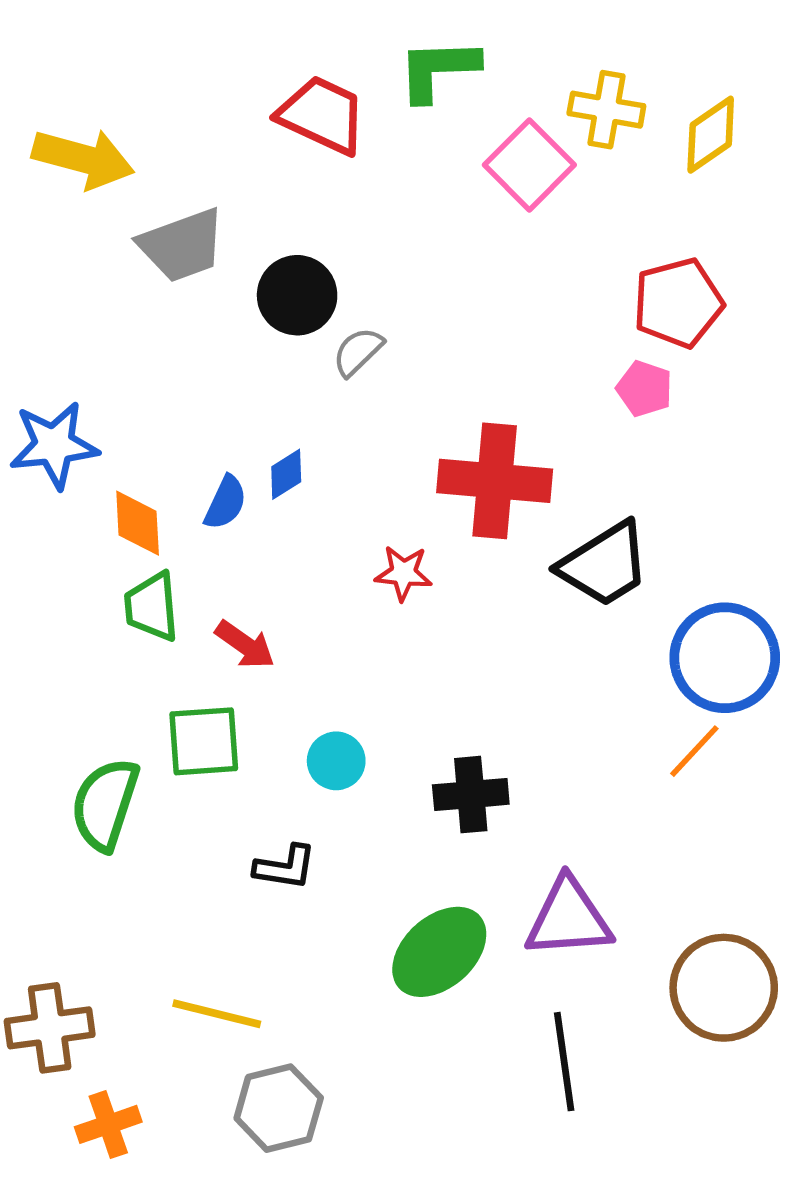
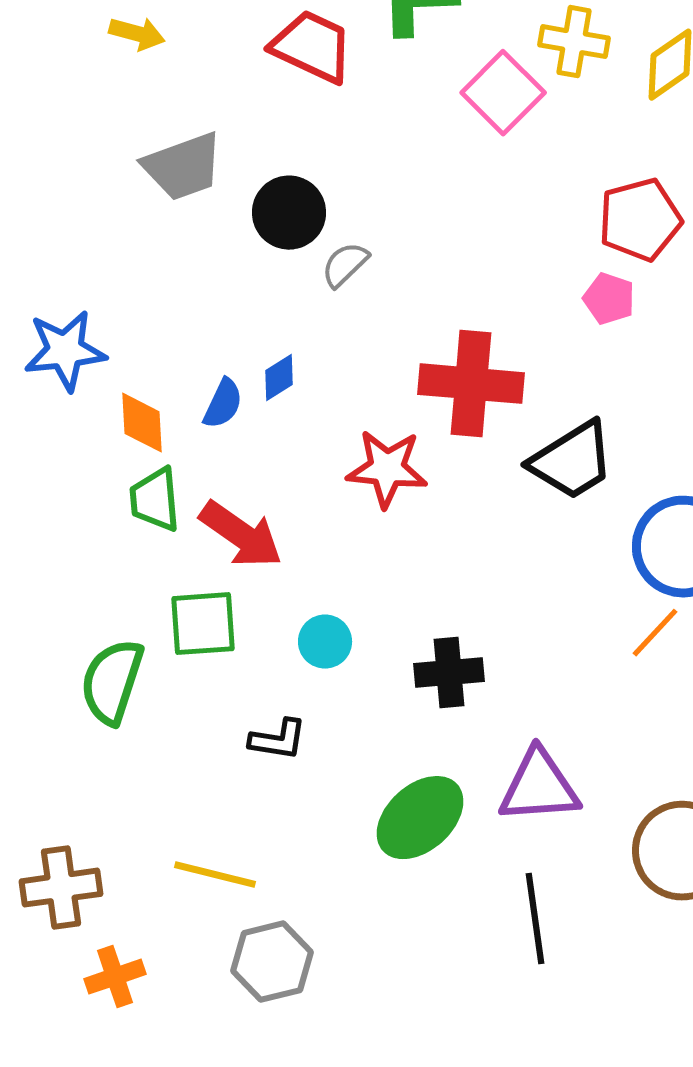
yellow arrow: (83, 158) -> (137, 34), moved, size x0.6
red star: (403, 573) -> (387, 469), size x1.5
red arrow: (245, 645) -> (241, 535), size x1.5

